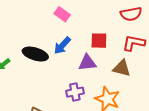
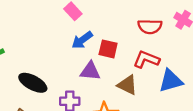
blue arrow: (62, 46) -> (82, 40), moved
black ellipse: (35, 54) -> (33, 83), moved

